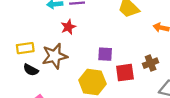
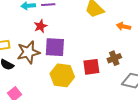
purple square: (105, 54) -> (55, 47), moved, size x1.5

